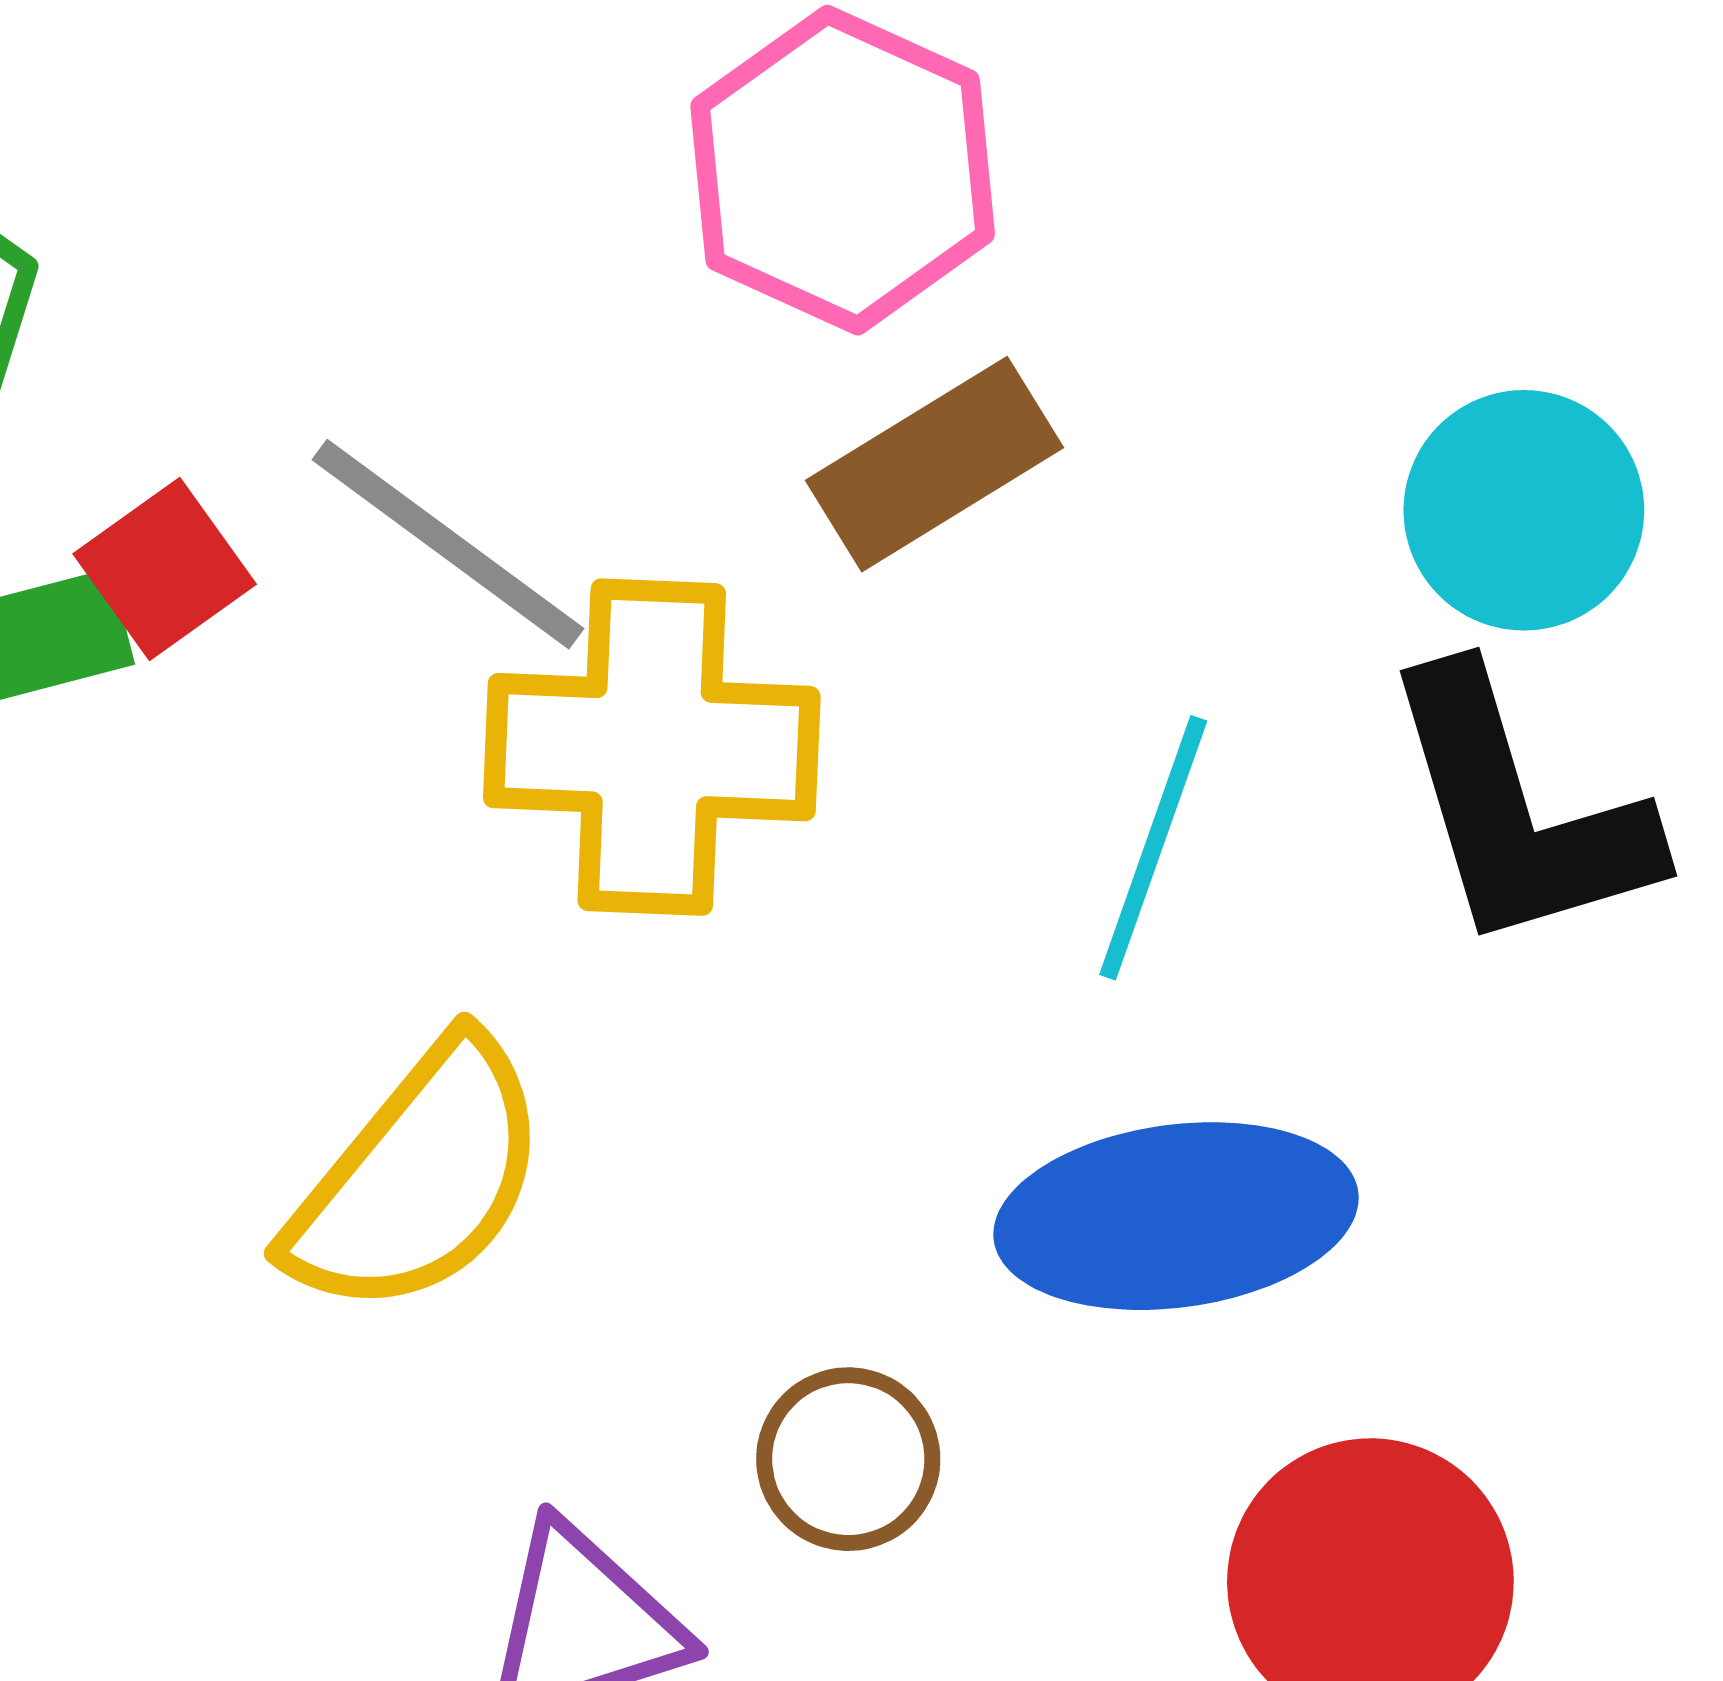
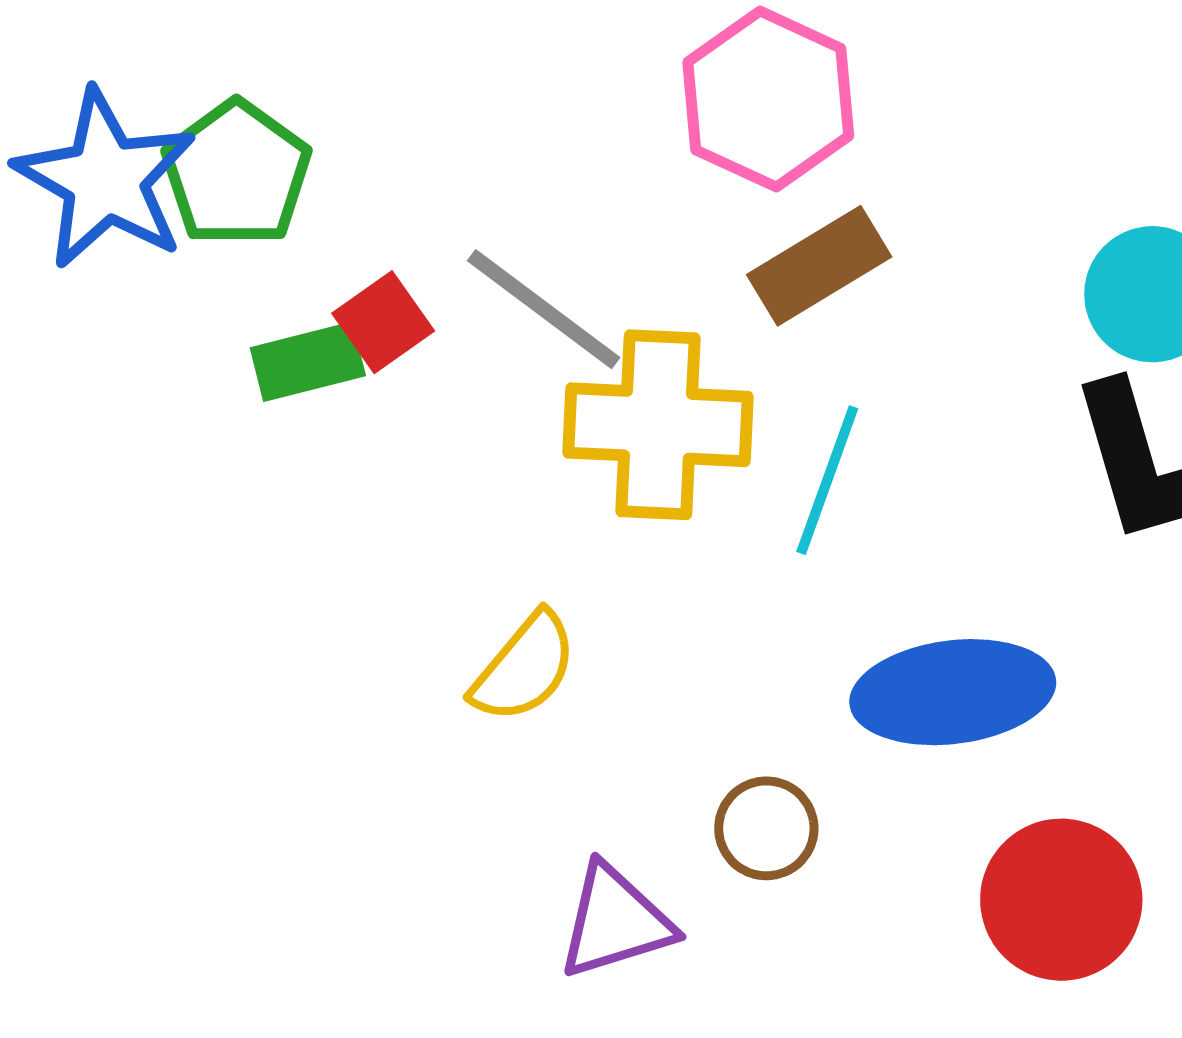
cyan line: (1153, 848) -> (827, 480), moved
yellow semicircle: (418, 1178) -> (524, 668), size x0.7

